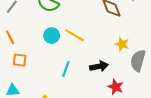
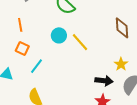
black arrow: (99, 66) -> (104, 81), moved
cyan line: (66, 69) -> (36, 66), moved

